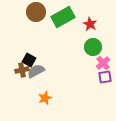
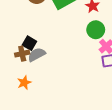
orange star: (45, 98) -> (24, 83), moved

